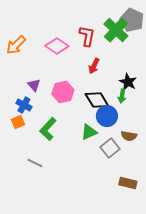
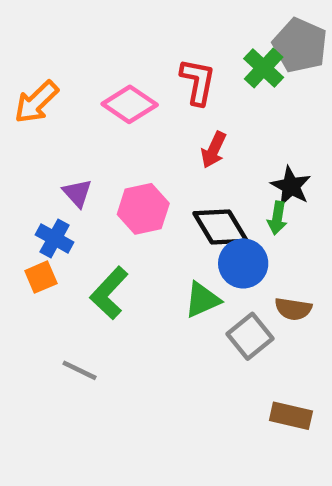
green cross: (116, 30) -> (264, 68), size x0.7

